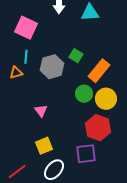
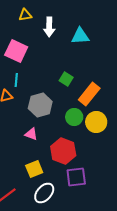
gray hexagon: (52, 67) -> (40, 105), moved
pink triangle: (41, 111) -> (31, 134), turned -32
red hexagon: (98, 128) -> (63, 151), moved

